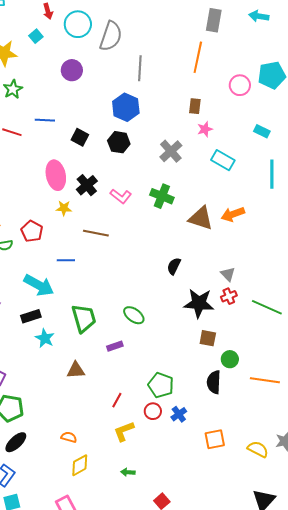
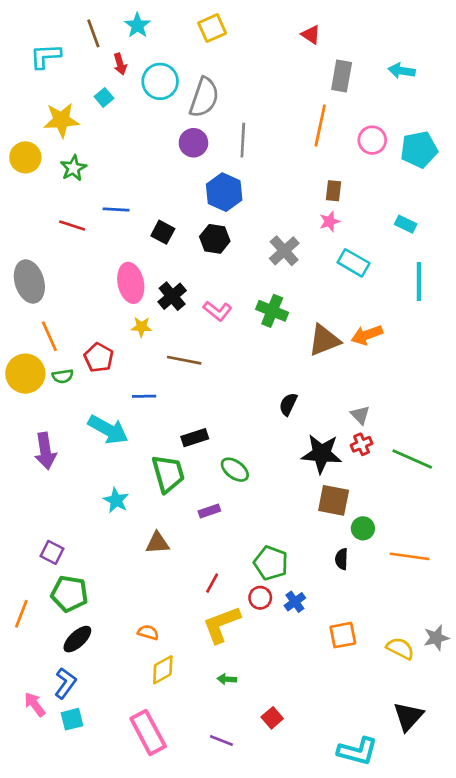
purple circle: (72, 70) -> (193, 143), moved
pink circle: (240, 85) -> (372, 140), moved
brown rectangle: (195, 106) -> (334, 191), moved
brown triangle: (201, 218) -> (324, 340), turned -40
black rectangle: (31, 316) -> (195, 438), moved
brown square: (208, 338) -> (334, 500), size x1.4
black semicircle: (214, 382) -> (342, 559), size x0.7
yellow L-shape: (124, 431) -> (221, 624), size x1.4

